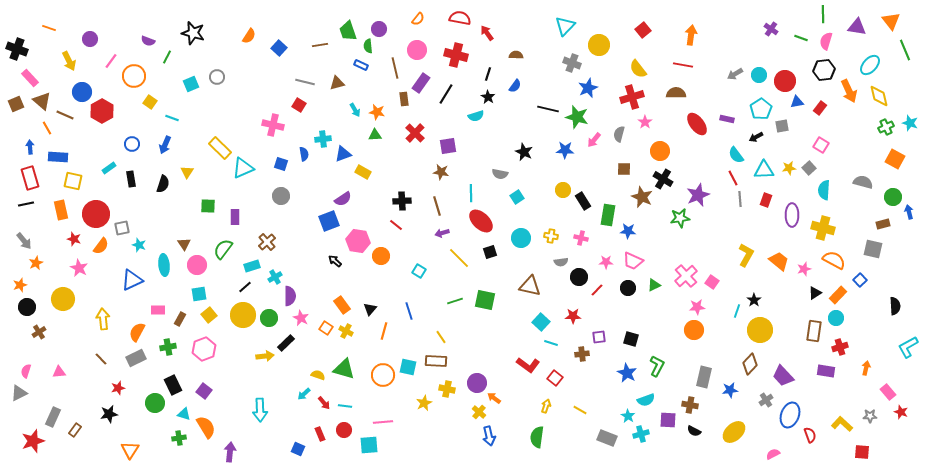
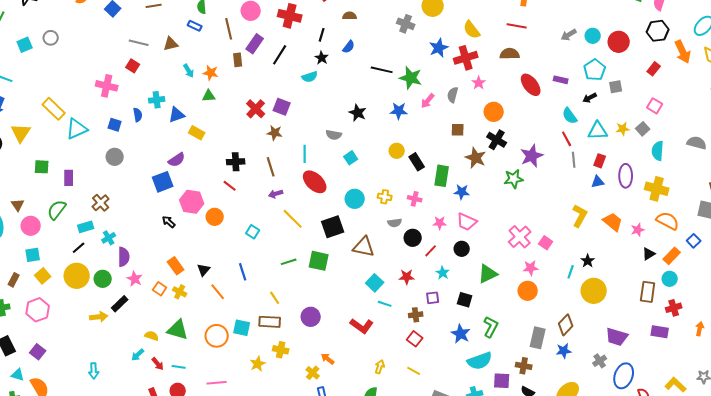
blue star: (588, 88) -> (439, 48), moved
blue triangle: (797, 102) -> (598, 182), moved
red cross: (415, 133) -> (256, 109), moved
purple square: (448, 146) -> (282, 107), turned 30
yellow triangle: (187, 172) -> (21, 133), size x1.5
black square: (490, 252) -> (333, 227), moved, size x1.6
green triangle: (654, 285) -> (488, 274), moved, size x1.5
orange line: (384, 331) -> (218, 292), turned -54
brown diamond: (750, 364) -> (566, 325), moved
purple trapezoid: (783, 376) -> (617, 337), turned -30
red square: (555, 378) -> (415, 339), moved
purple circle: (477, 383) -> (311, 317), moved
cyan semicircle: (646, 400) -> (480, 361), size x1.4
cyan arrow: (260, 410) -> (94, 371), size x0.7
cyan star: (628, 416) -> (443, 273), moved

